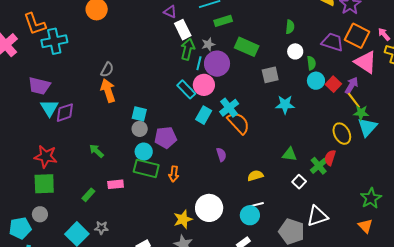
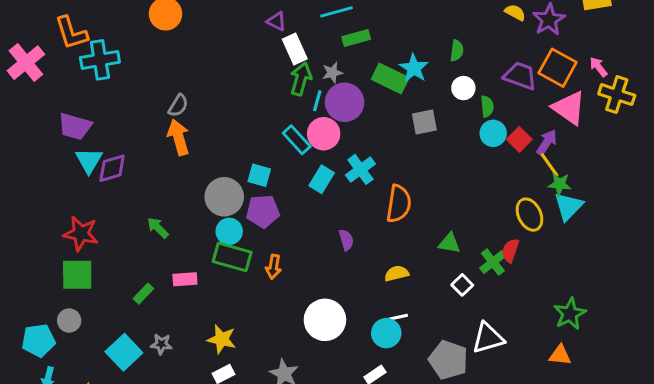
cyan star: (285, 105) -> (414, 68), moved, turned 30
cyan square: (139, 114) -> (259, 175), moved
orange semicircle: (238, 123) -> (399, 204), moved, turned 50
gray circle: (140, 129) -> (224, 197), size x1.6
yellow star: (183, 219) -> (222, 339), moved, turned 30
orange triangle: (365, 226) -> (560, 355), turned -42

